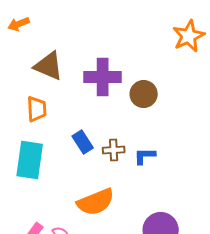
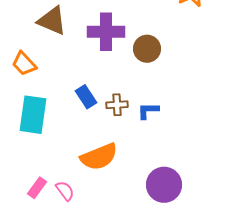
orange trapezoid: (37, 109) -> (24, 64), moved, turned 140

